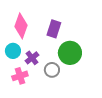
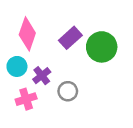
purple rectangle: (54, 29) -> (70, 38), turned 30
green circle: (70, 53) -> (102, 47), moved

